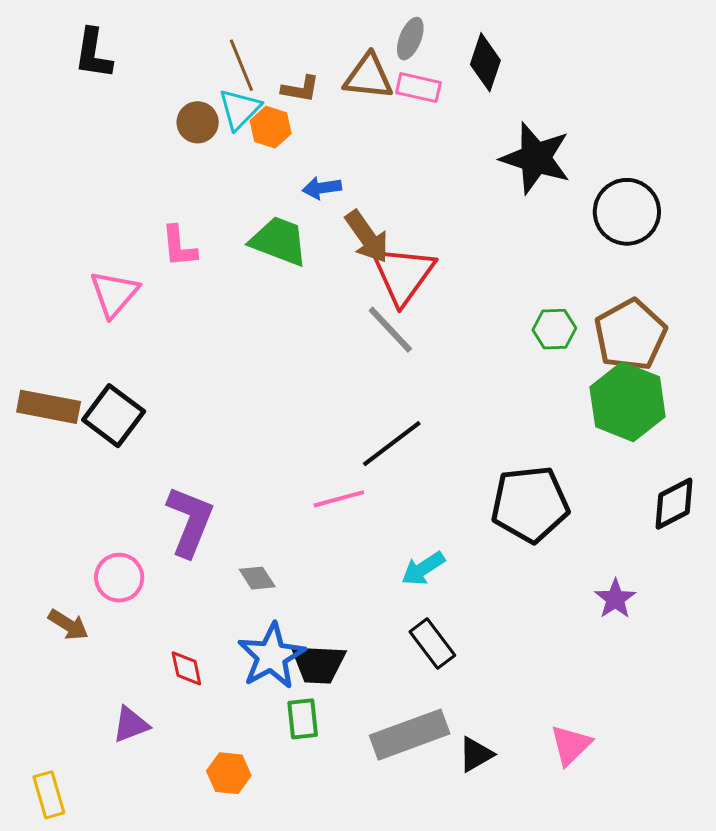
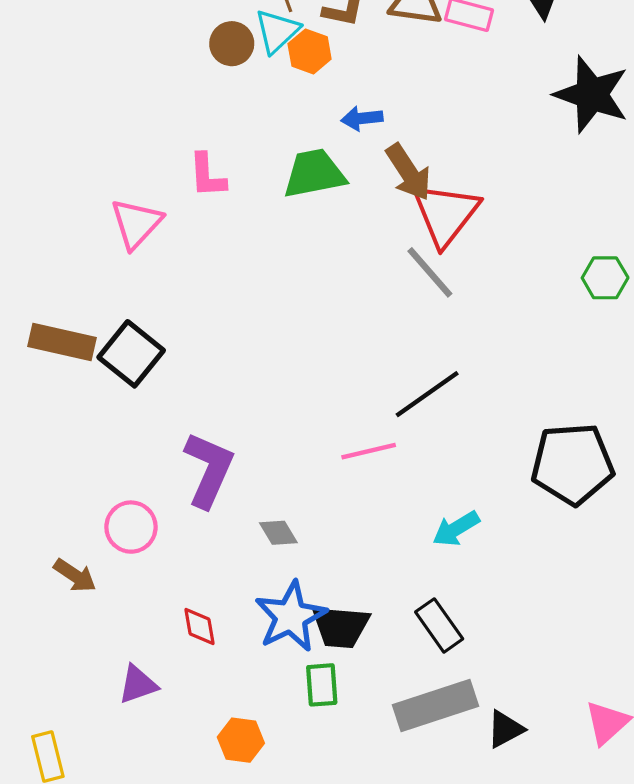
green trapezoid: (279, 241) -> (314, 174), turned -34
black rectangle: (432, 643) -> (439, 625), moved

